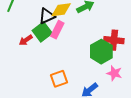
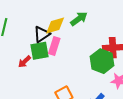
green square: (42, 32) -> (40, 51), turned 36

